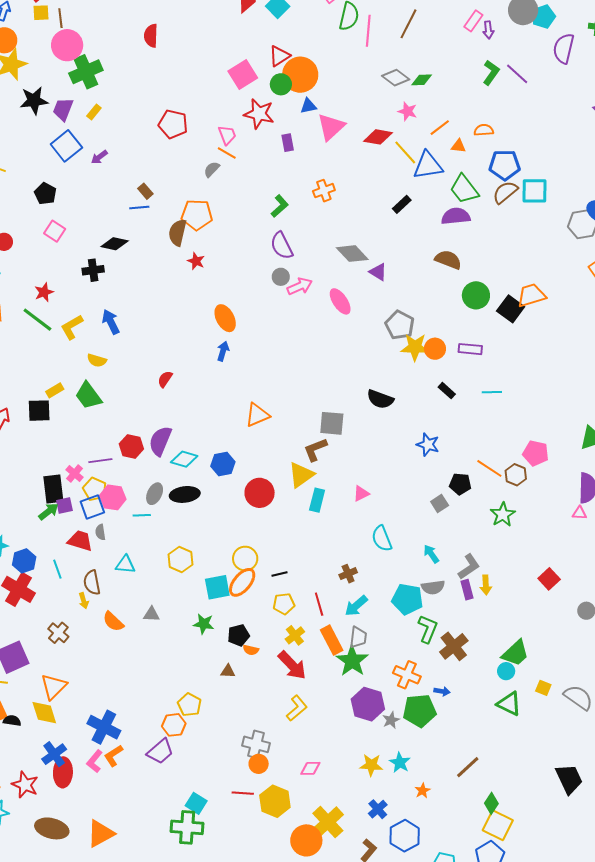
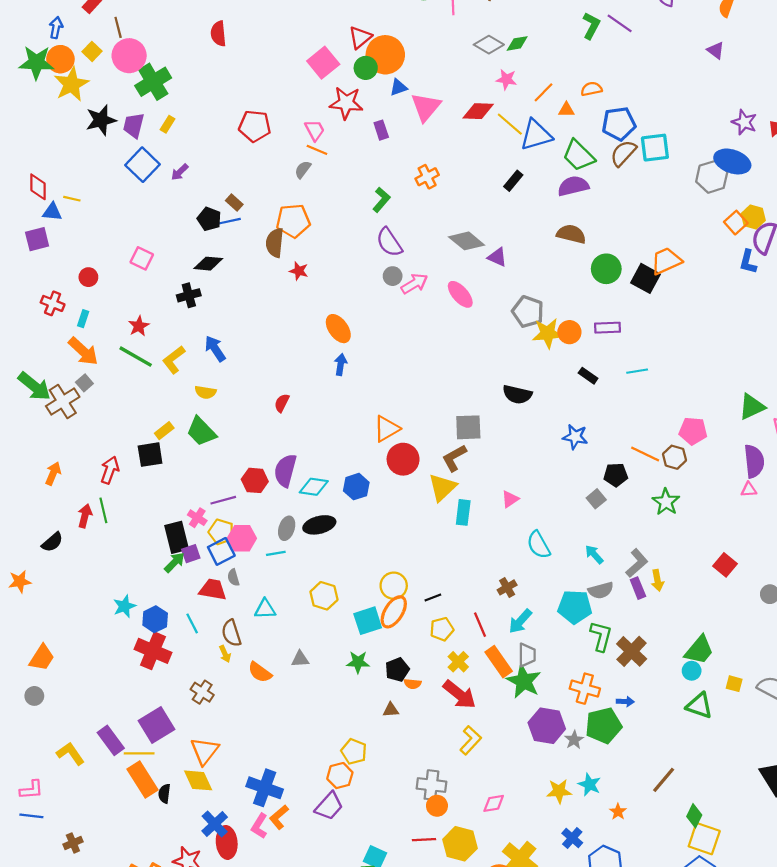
yellow square: (41, 13) -> (92, 51), moved, turned -36
black pentagon: (45, 194) -> (209, 219), moved
red circle: (260, 493) -> (403, 459), moved
black semicircle: (12, 721) -> (164, 794), turned -84

